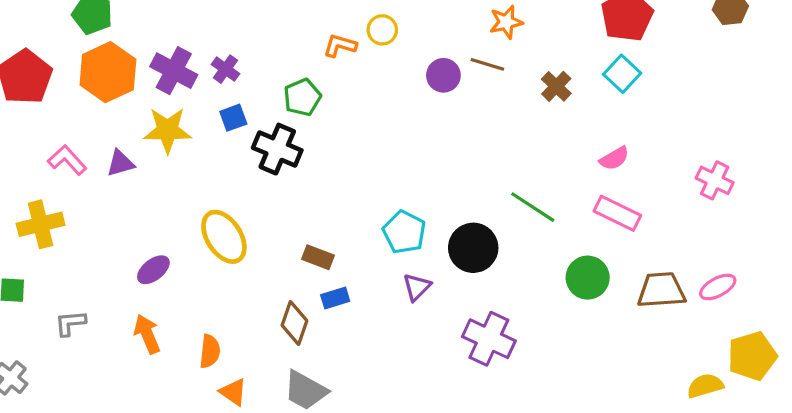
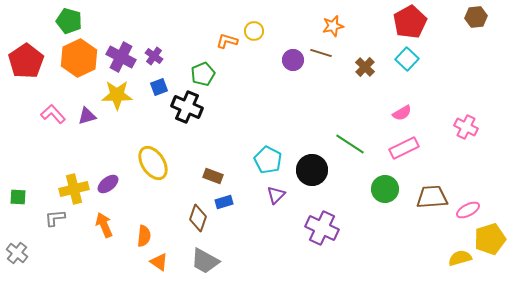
pink rectangle: (617, 213) -> (404, 148), turned -52
yellow cross: (41, 224) -> (74, 189), moved
pink ellipse: (718, 287) -> (468, 210), moved

